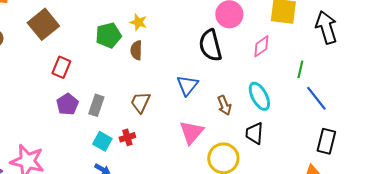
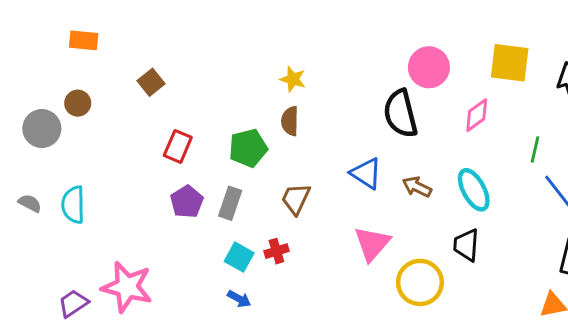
brown square: (43, 24) -> (151, 82), size x0.6
green pentagon: (108, 35) -> (248, 148), moved
blue triangle: (187, 85) -> (366, 173), turned -35
brown arrow: (224, 105) -> (417, 187), moved, turned 138

